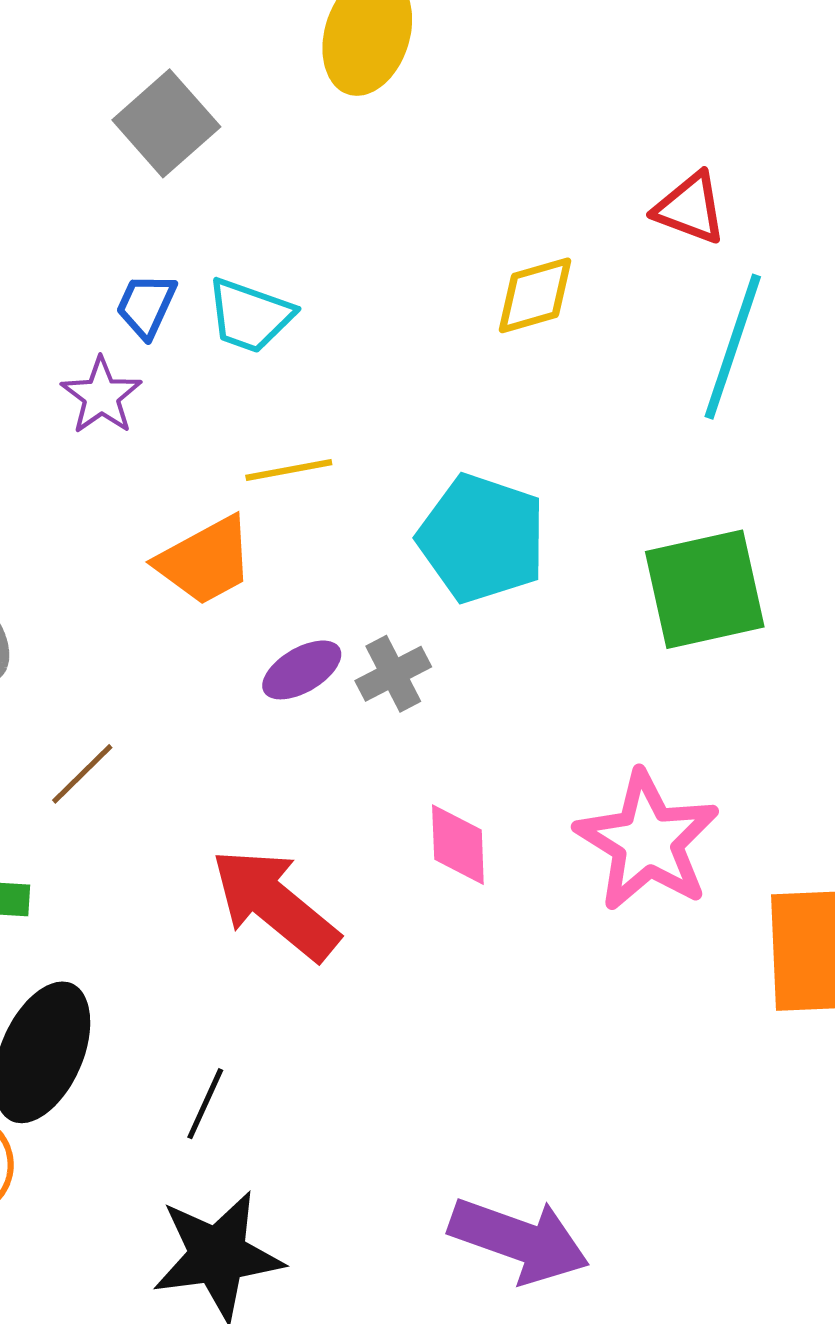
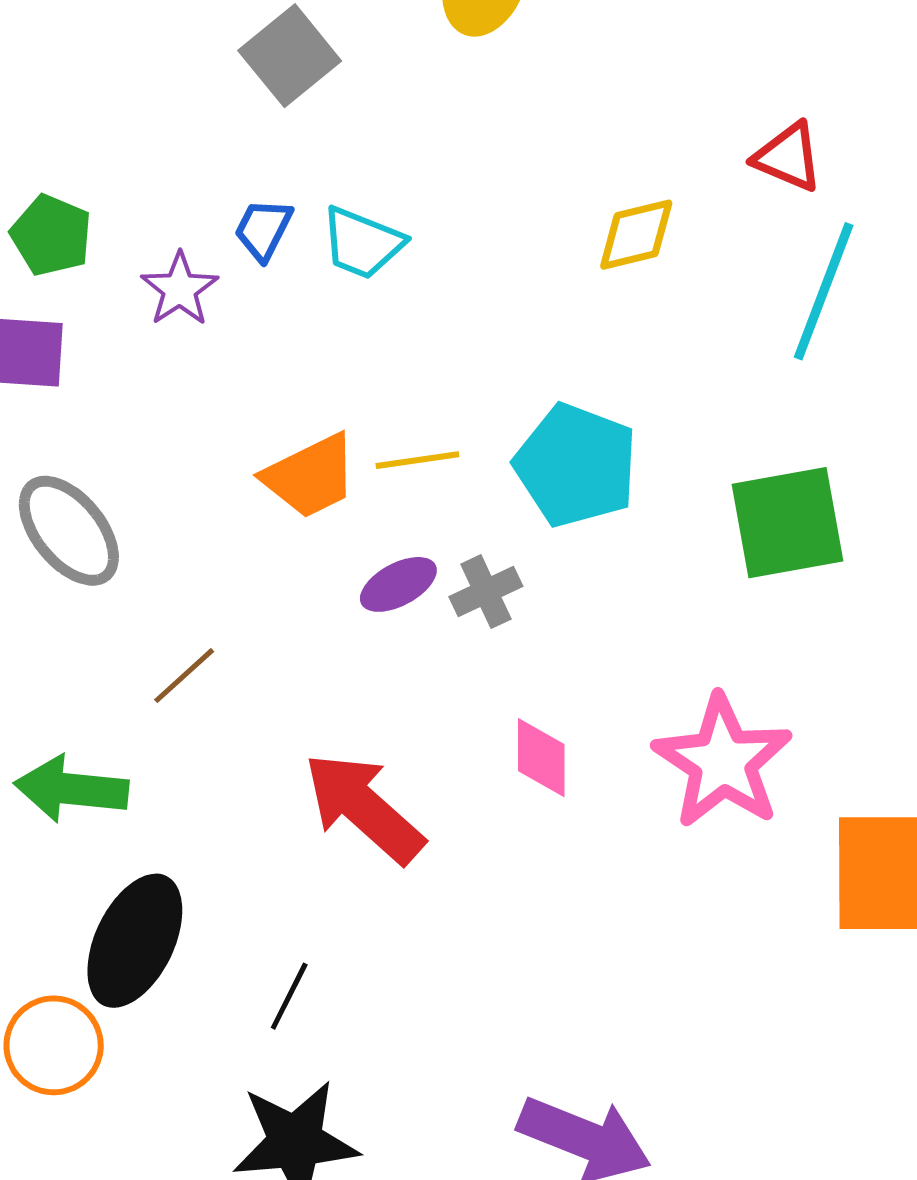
purple star: (101, 396) -> (180, 289), moved
yellow line: (289, 470) -> (417, 460), moved

